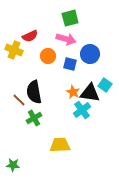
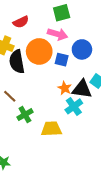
red semicircle: (30, 36) -> (21, 22), moved
orange circle: (48, 56) -> (39, 51), size x1.6
black semicircle: (34, 92) -> (17, 62), moved
yellow trapezoid: (60, 145) -> (51, 129), moved

